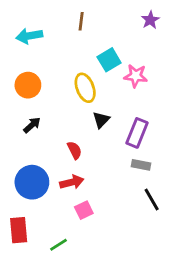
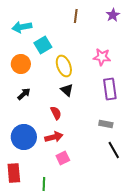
brown line: (81, 21) -> (76, 16), moved
cyan square: (109, 60) -> (43, 45), moved
black triangle: (101, 120) -> (67, 90), moved, turned -32
purple rectangle: (137, 133) -> (110, 89), moved, turned -30
green line: (59, 245) -> (44, 184), turned -56

